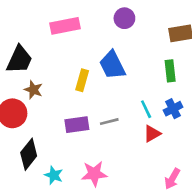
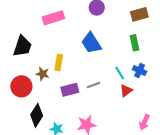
yellow rectangle: (82, 80) -> (59, 63), moved
brown star: (33, 90) -> (43, 74), moved
blue cross: (173, 109) -> (140, 71), turned -32

